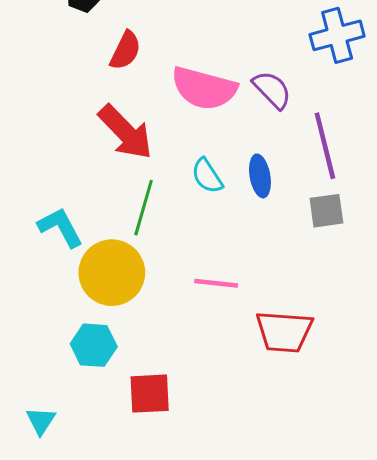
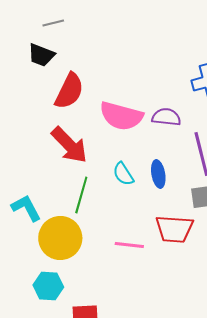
red semicircle: (125, 50) -> (69, 91), size x1.4
purple semicircle: (272, 90) -> (166, 117), turned -40
red trapezoid: (284, 332) -> (174, 229), moved

